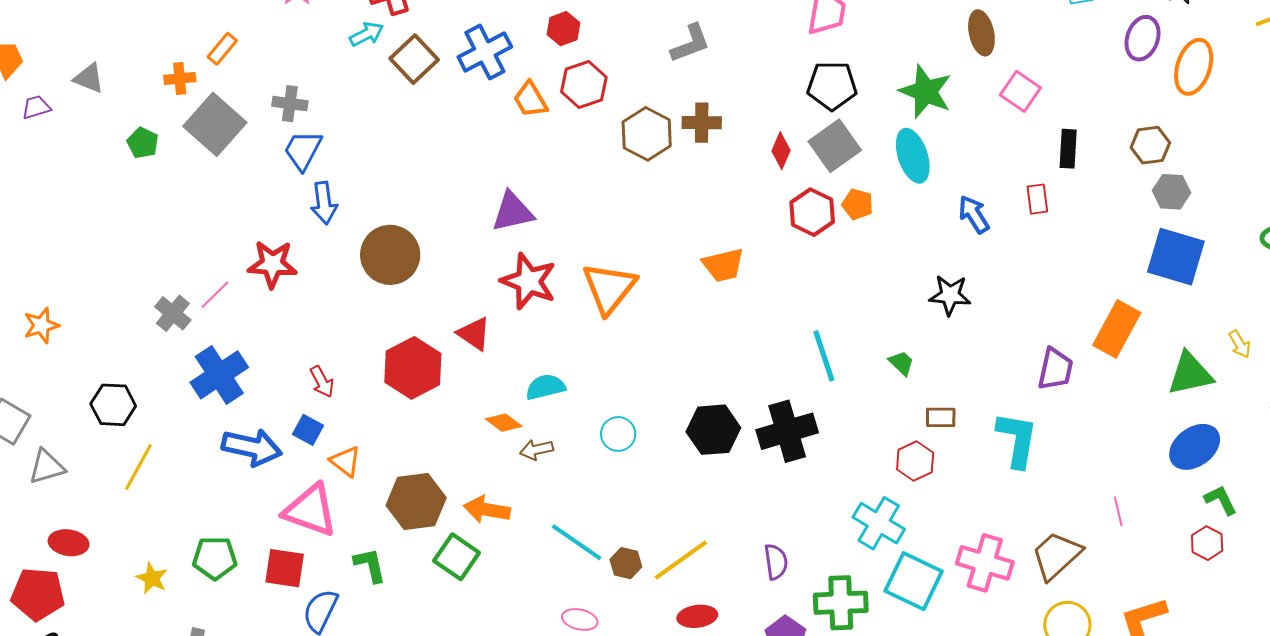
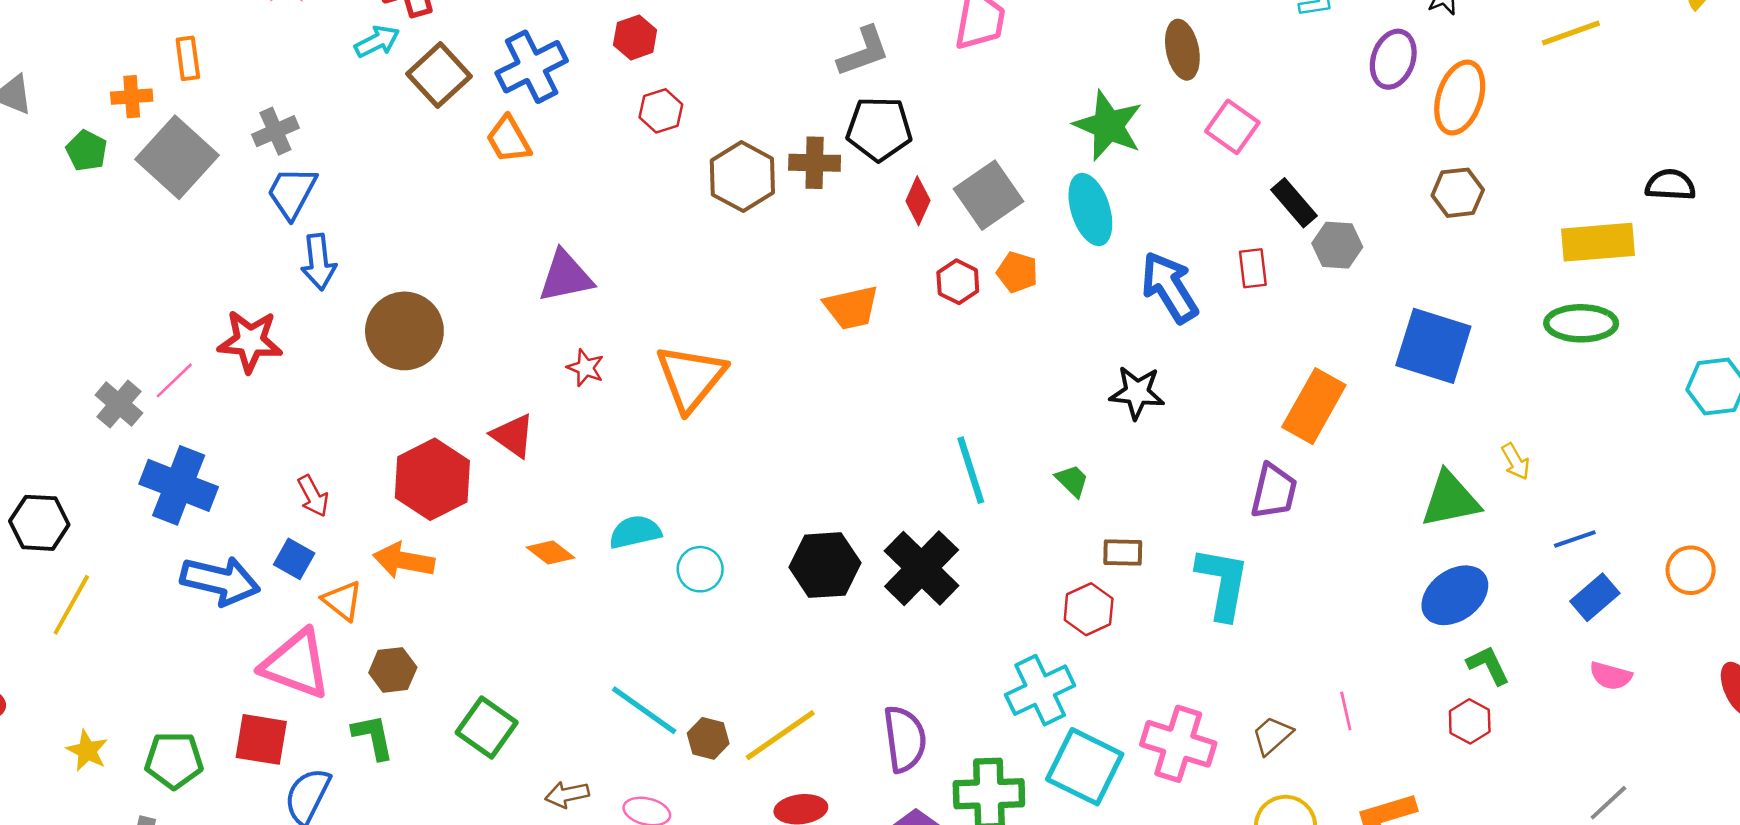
gray L-shape: (690, 43) -> (864, 52), moved
orange rectangle: (222, 49) -> (188, 58), turned -48
red hexagon: (584, 85) -> (661, 111), size x0.7
black pentagon: (832, 86) -> (879, 129), moved
orange trapezoid: (530, 100) -> (509, 139), moved
gray cross: (290, 104) -> (275, 131), turned -32
green pentagon: (143, 143) -> (87, 151), moved
brown hexagon: (1150, 145) -> (1458, 193), moved
black rectangle: (1068, 149) -> (1294, 203), turned -45
gray hexagon: (1172, 192) -> (1337, 245), moved
red hexagon: (812, 212) -> (958, 282), size x0.7
blue arrow: (974, 214) -> (1169, 287), size x1.4
orange trapezoid: (723, 265) -> (851, 307), moved
red star: (529, 281) -> (585, 368), size x0.5
orange rectangle: (1117, 329) -> (1314, 406), moved
blue cross: (219, 375) -> (179, 485), turned -36
cyan semicircle: (545, 387) -> (635, 532), moved
black cross: (787, 431) -> (922, 568), turned -30
brown arrow: (536, 450) -> (567, 795), moved
brown hexagon: (416, 502) -> (393, 670), moved, size x0.6
orange arrow: (487, 510) -> (404, 560), moved
pink line: (1118, 511) -> (1346, 711), moved
cyan cross: (879, 523) -> (1040, 690), turned 33
brown trapezoid: (1056, 556) -> (1272, 735), size x0.6
green pentagon: (215, 558) -> (174, 760), moved
purple semicircle: (776, 562) -> (905, 739), size x1.4

